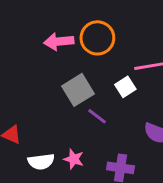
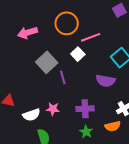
orange circle: (97, 38) -> (67, 23), moved
purple line: (97, 116) -> (63, 77), turned 48

